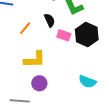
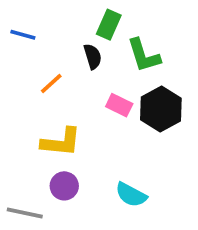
black semicircle: (50, 20) -> (93, 56), moved
cyan semicircle: (87, 82) -> (131, 195), moved

